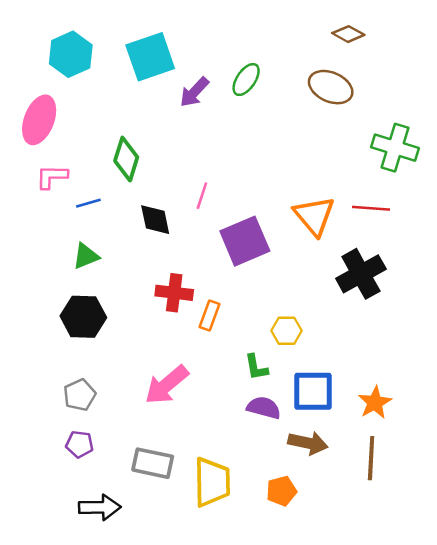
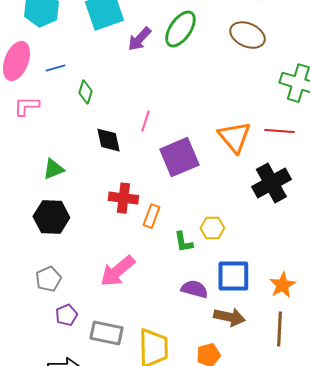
green ellipse: (246, 80) -> (180, 29), size x1.4
green diamond: (126, 159) -> (85, 92), size x0.7
blue line: (88, 203) -> (55, 68), moved
green L-shape: (256, 367) -> (183, 242), moved
purple pentagon: (80, 444) -> (66, 315), moved, turned -30

